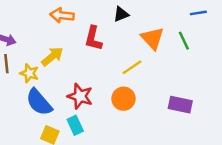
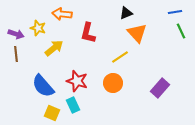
black triangle: (121, 14) -> (126, 13), moved
green line: (184, 41) -> (181, 31), moved
yellow star: (29, 73) -> (38, 28), moved
purple rectangle: (180, 105) -> (160, 88), turned -60

